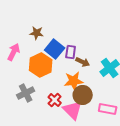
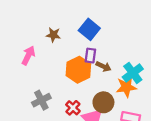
blue square: (55, 49) -> (89, 29), moved
orange hexagon: (41, 65) -> (78, 70), moved
orange star: (74, 81) -> (126, 87), moved

